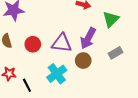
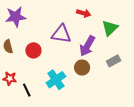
purple triangle: (62, 43) -> (61, 34), moved

